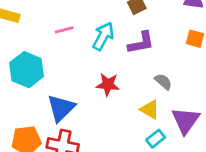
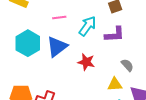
blue triangle: (61, 108) -> (57, 47), moved
yellow triangle: (150, 110) -> (115, 84), turned -42

